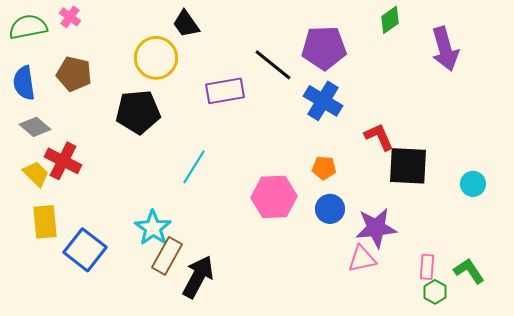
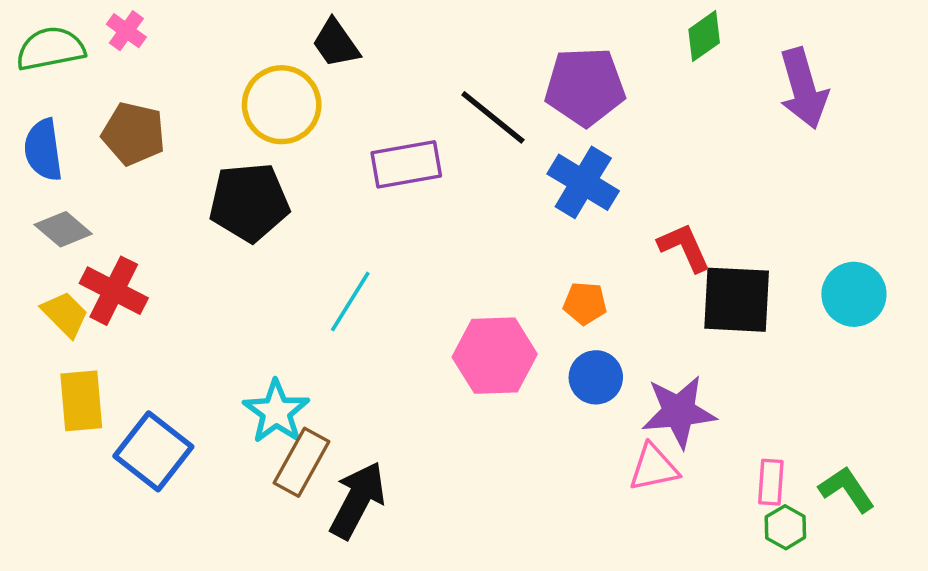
cyan circle: (473, 184) -> (854, 294), moved, size x1.4

